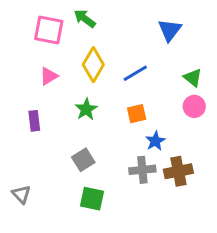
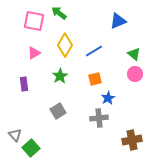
blue triangle: (170, 30) -> (118, 21), turned 30
brown cross: (178, 171) -> (132, 140), moved
green square: (92, 199) -> (31, 148), moved, turned 36

